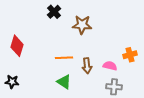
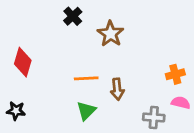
brown star: (82, 25) -> (111, 34), turned 30
pink semicircle: (110, 66) -> (181, 103), moved
green triangle: (64, 82) -> (86, 111), turned 42

